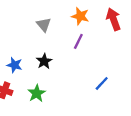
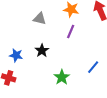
gray triangle: (44, 25) -> (40, 19), turned -32
green star: (37, 93) -> (62, 77), moved

